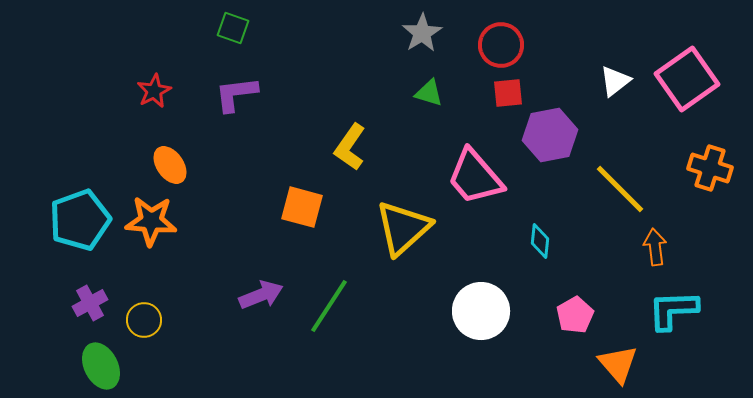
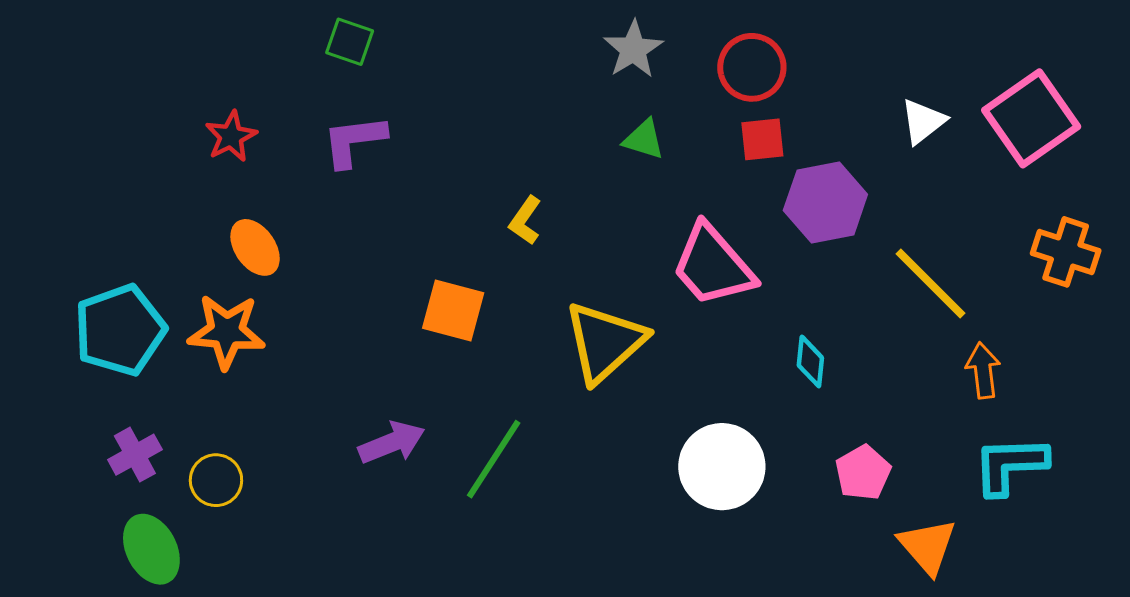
yellow L-shape: (350, 147) -> (525, 220), size x0.7

